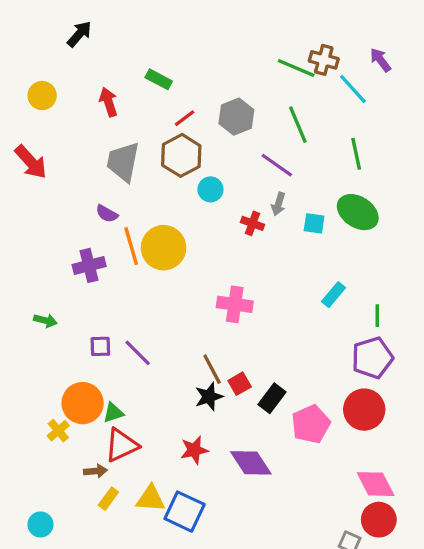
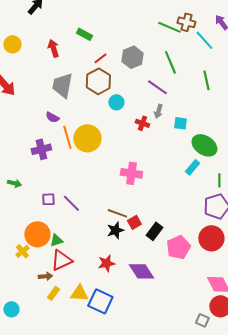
green ellipse: (358, 212) -> (204, 145), moved
brown line: (212, 369) -> (117, 213), turned -42

